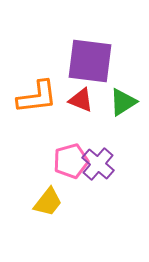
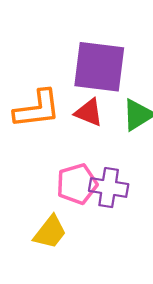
purple cross: (98, 164) -> (109, 188), turned -32

